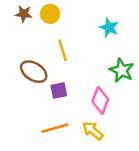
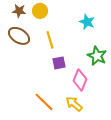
brown ellipse: (34, 72) -> (19, 36), moved
purple square: (59, 90) -> (59, 63), moved
orange line: (55, 128) -> (44, 102), turned 60

